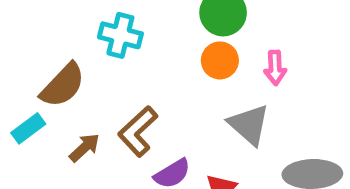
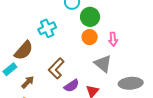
cyan cross: (120, 35) -> (47, 28), turned -36
brown arrow: (85, 148) -> (28, 82), moved

